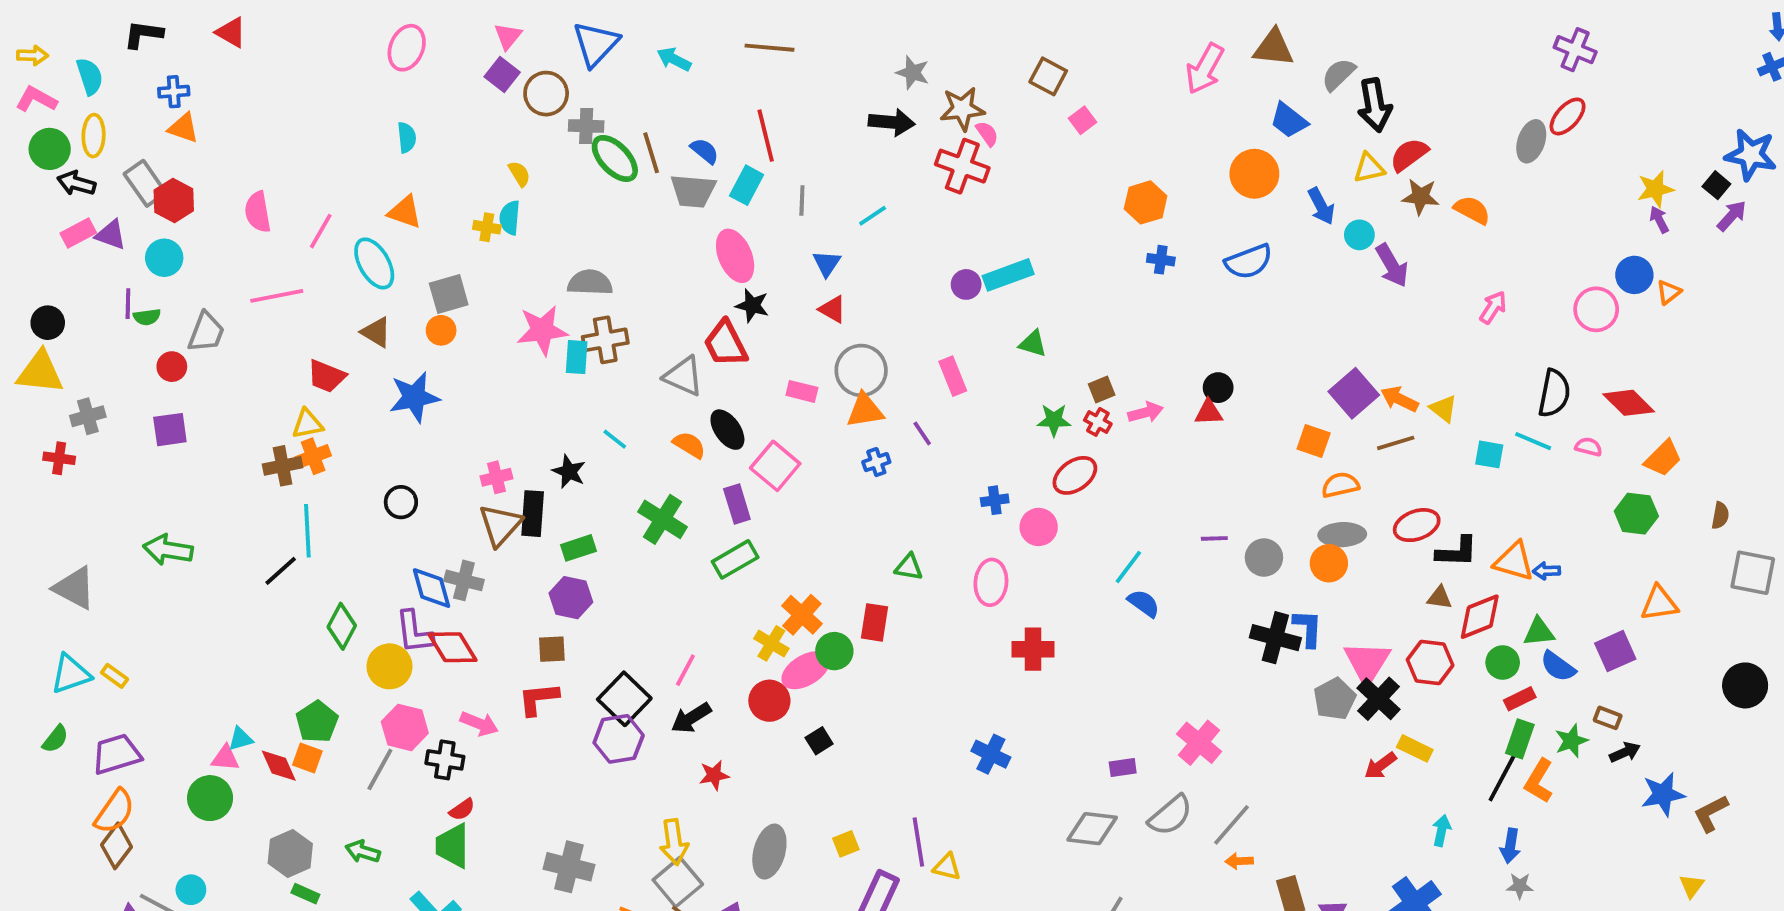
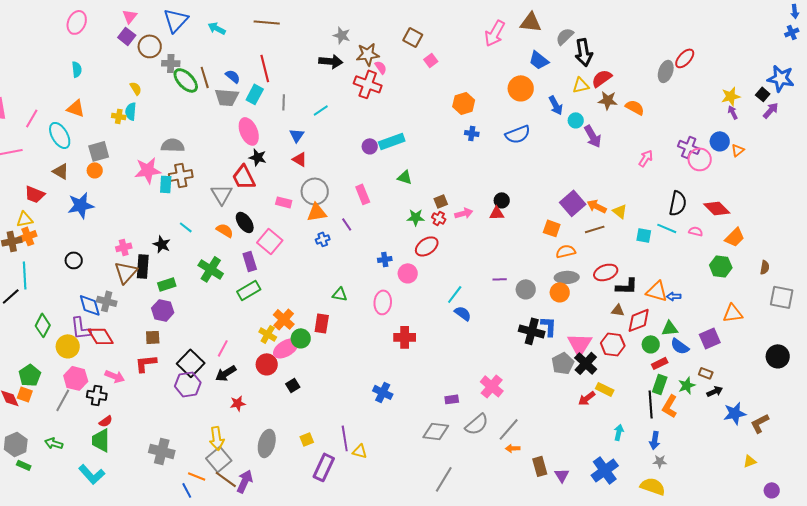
purple cross: (1575, 50) -> (689, 147), moved
gray triangle: (684, 376) -> (222, 194), turned 35
black line: (1503, 777) -> (651, 404), turned -32
yellow triangle: (1692, 886) -> (750, 461), turned 32

